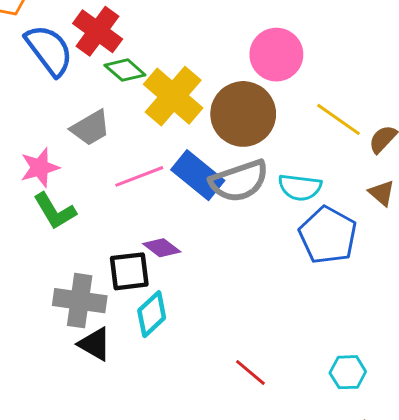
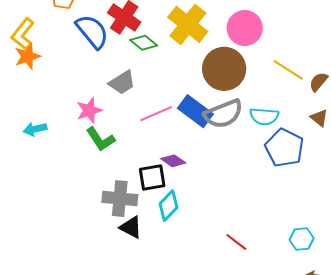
yellow cross: (173, 96) -> (188, 24), moved

